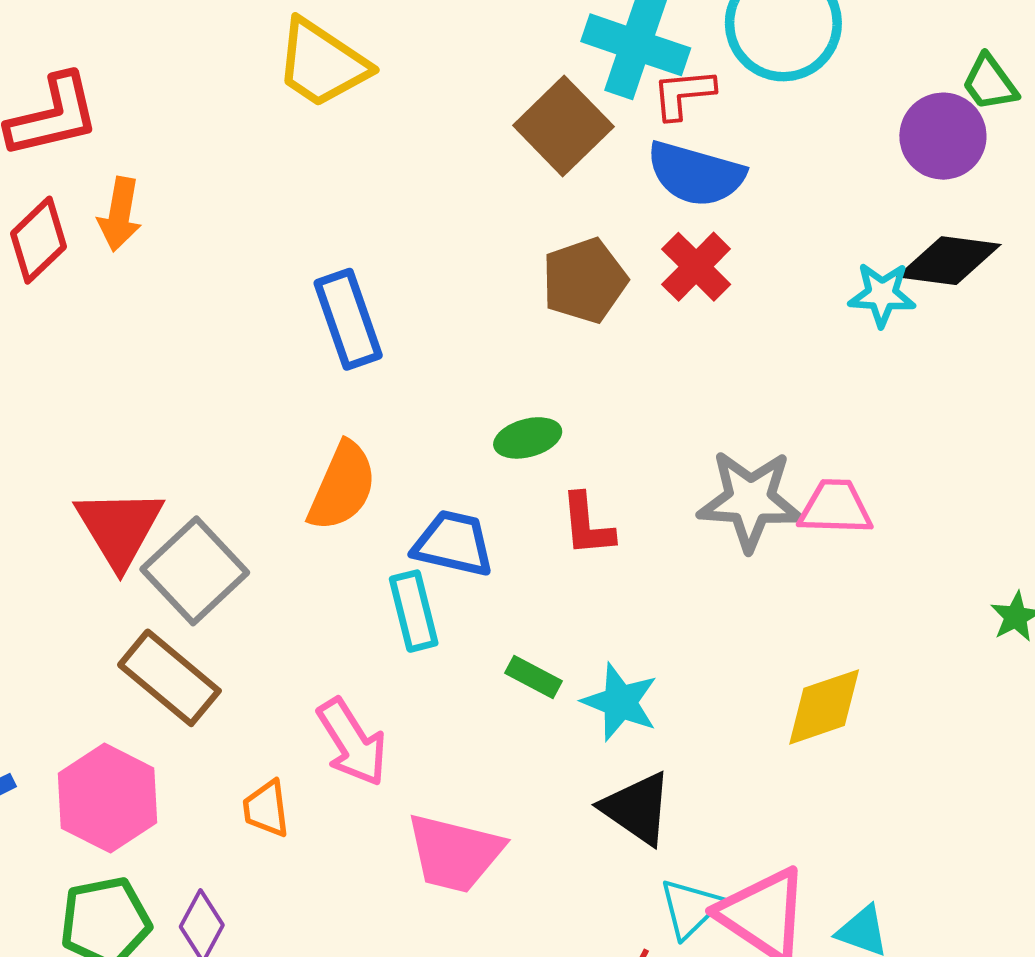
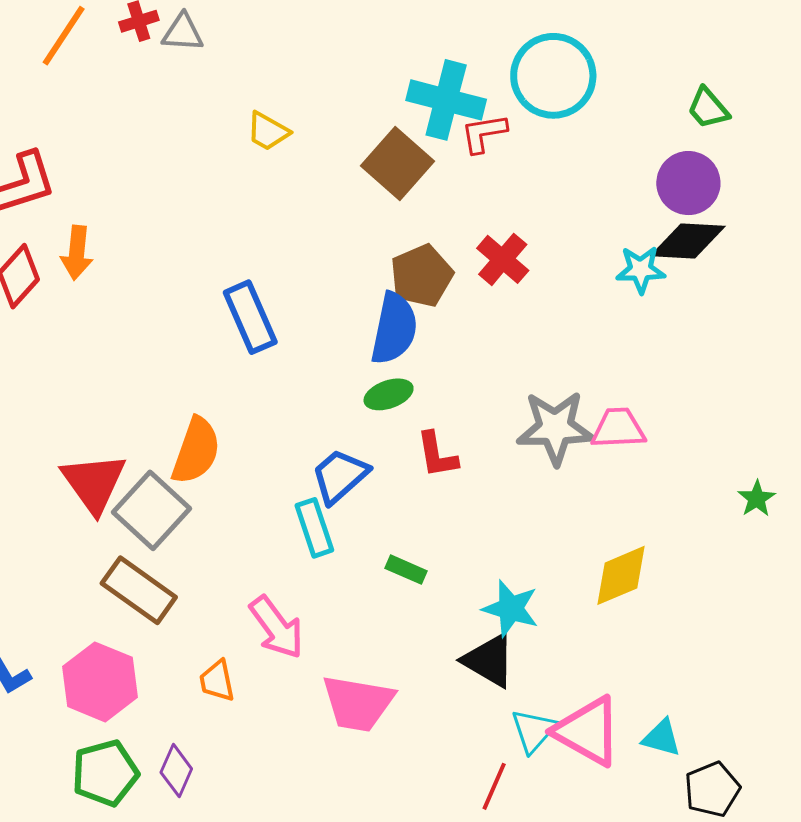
yellow trapezoid: (322, 63) -> (268, 131), moved, size x0.6
purple circle: (943, 136) -> (688, 183), moved
blue semicircle: (696, 174) -> (394, 328), moved, turned -90
orange semicircle: (342, 486) -> (196, 451), moved
blue trapezoid: (453, 544) -> (340, 476), turned -50
cyan star: (620, 702) -> (511, 608), moved

